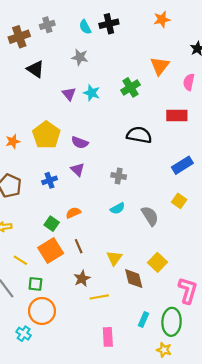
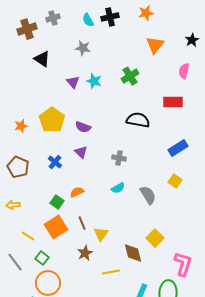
orange star: (162, 19) -> (146, 13), moved
orange triangle: (160, 66) -> (155, 45), moved
blue cross: (50, 180) -> (55, 162), turned -32
yellow triangle: (114, 258) -> (101, 234), moved
green square: (35, 284) -> (42, 258), turned 32
yellow line: (99, 297) -> (111, 272), moved

